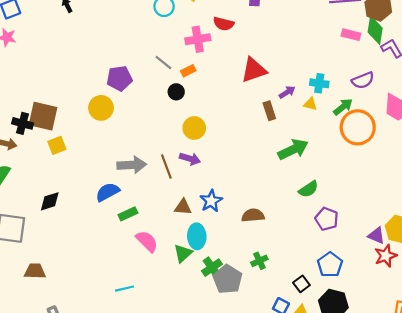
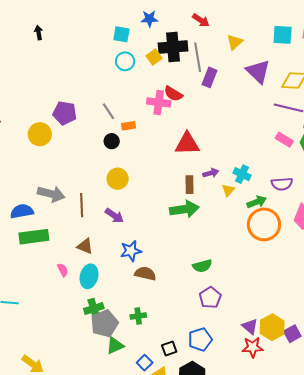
pink cross: (198, 39) -> (159, 102), moved
yellow triangle: (310, 104) -> (228, 190), turned 40
green arrow: (293, 149) -> (184, 209), moved
purple arrow: (190, 159) -> (114, 216), moved
blue star: (211, 201) -> (131, 251), moved
green rectangle: (128, 214) -> (34, 237), size x1.6
pink semicircle: (147, 241) -> (63, 270), moved, size x0.6
green triangle: (183, 253) -> (115, 346), moved

